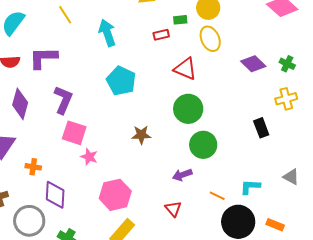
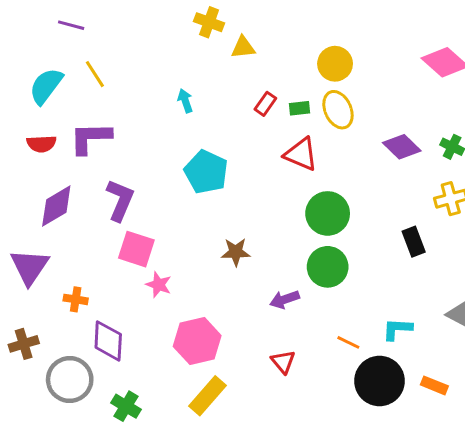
yellow line: (65, 15) -> (95, 74), moved
green rectangle: (180, 20) -> (299, 108), moved
cyan arrow: (107, 33) -> (185, 101), size x0.6
red rectangle: (161, 35) -> (265, 104), turned -42
purple diamond: (20, 104) -> (56, 206), turned 44
green circle: (188, 109) -> (328, 213), moved
purple arrow: (182, 175) -> (285, 299), moved

